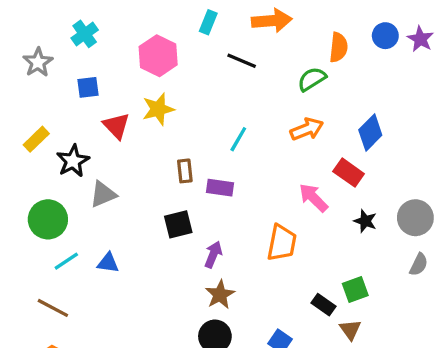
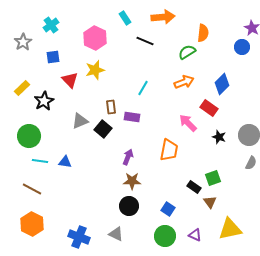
cyan rectangle: (208, 22) -> (125, 18), turned -56
blue circle: (385, 36) -> (242, 47), moved
gray triangle: (103, 194) -> (80, 121), moved
black square: (178, 224) -> (103, 129), moved, turned -36
cyan line: (66, 261) -> (40, 161), turned 42
brown star: (220, 295) -> (132, 181), turned 30

